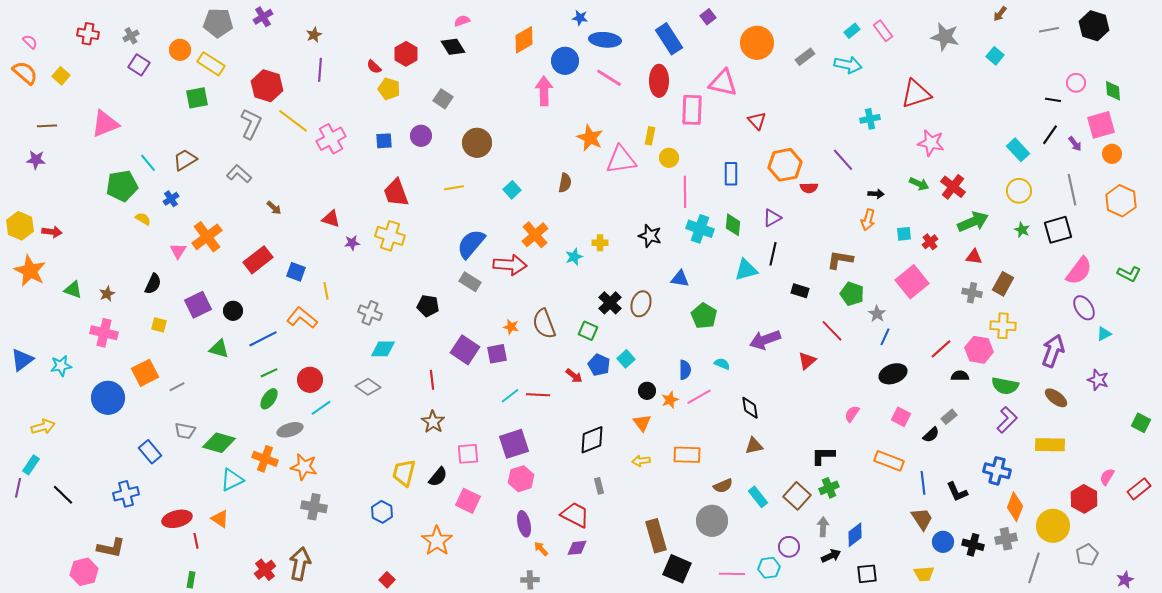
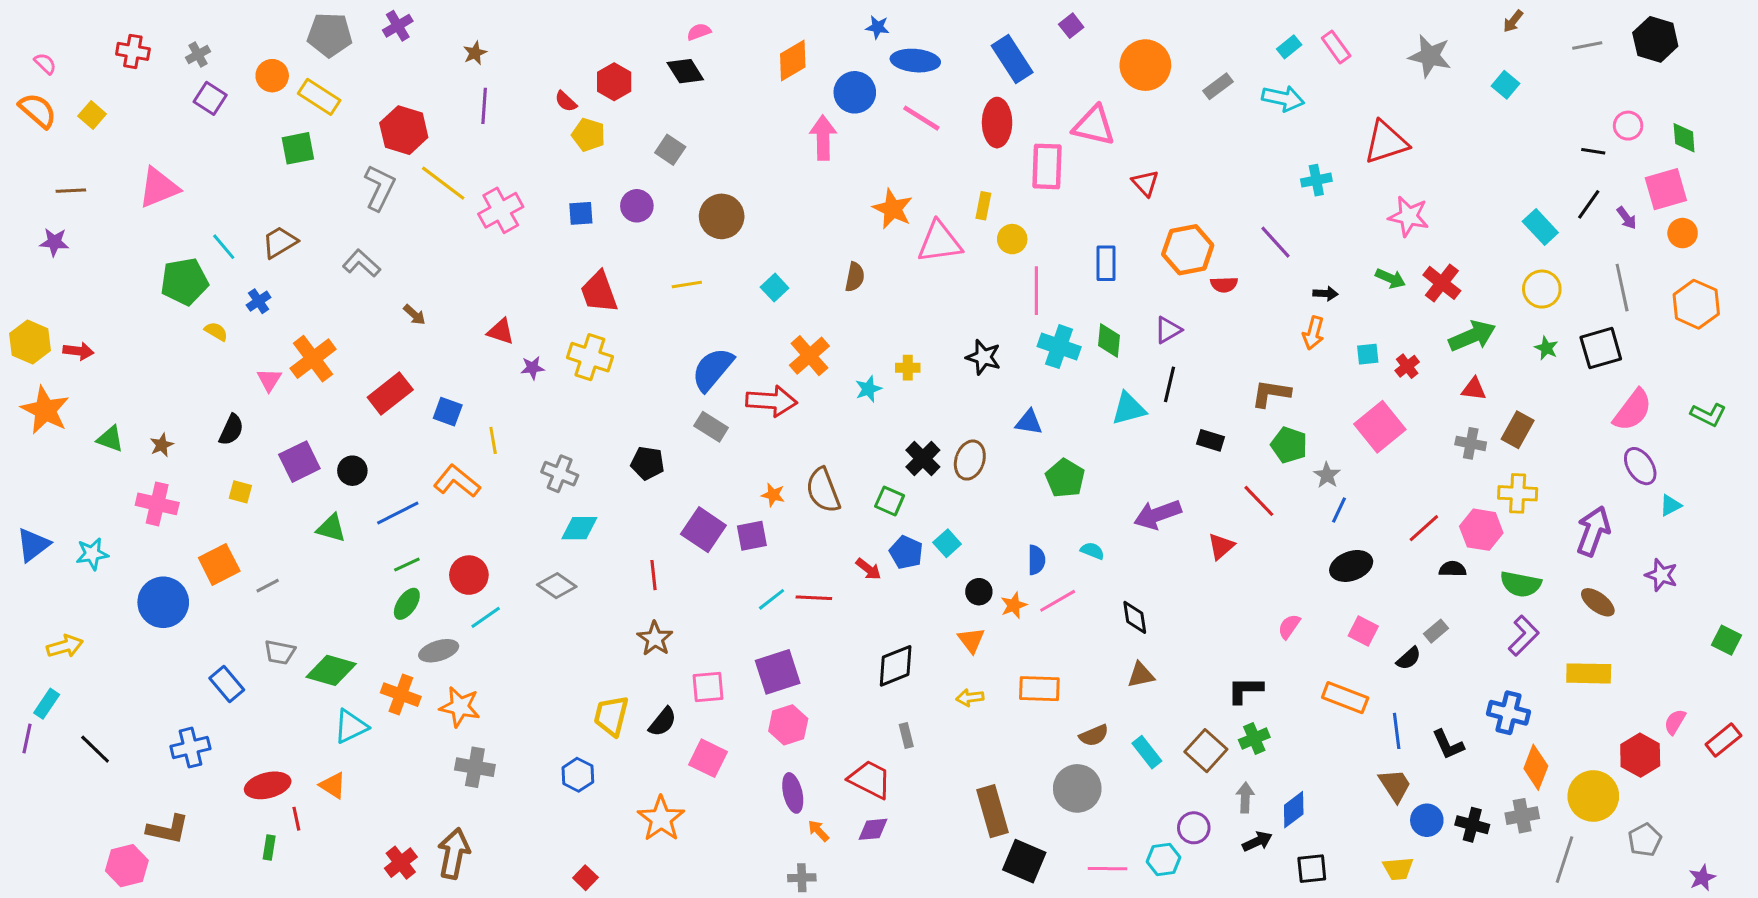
green rectangle: (191, 580) -> (269, 847), moved

